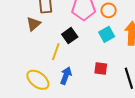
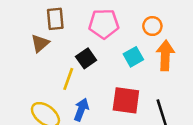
orange circle: (109, 10) -> (152, 26), moved
red square: (101, 68) -> (126, 100), size x1.6

